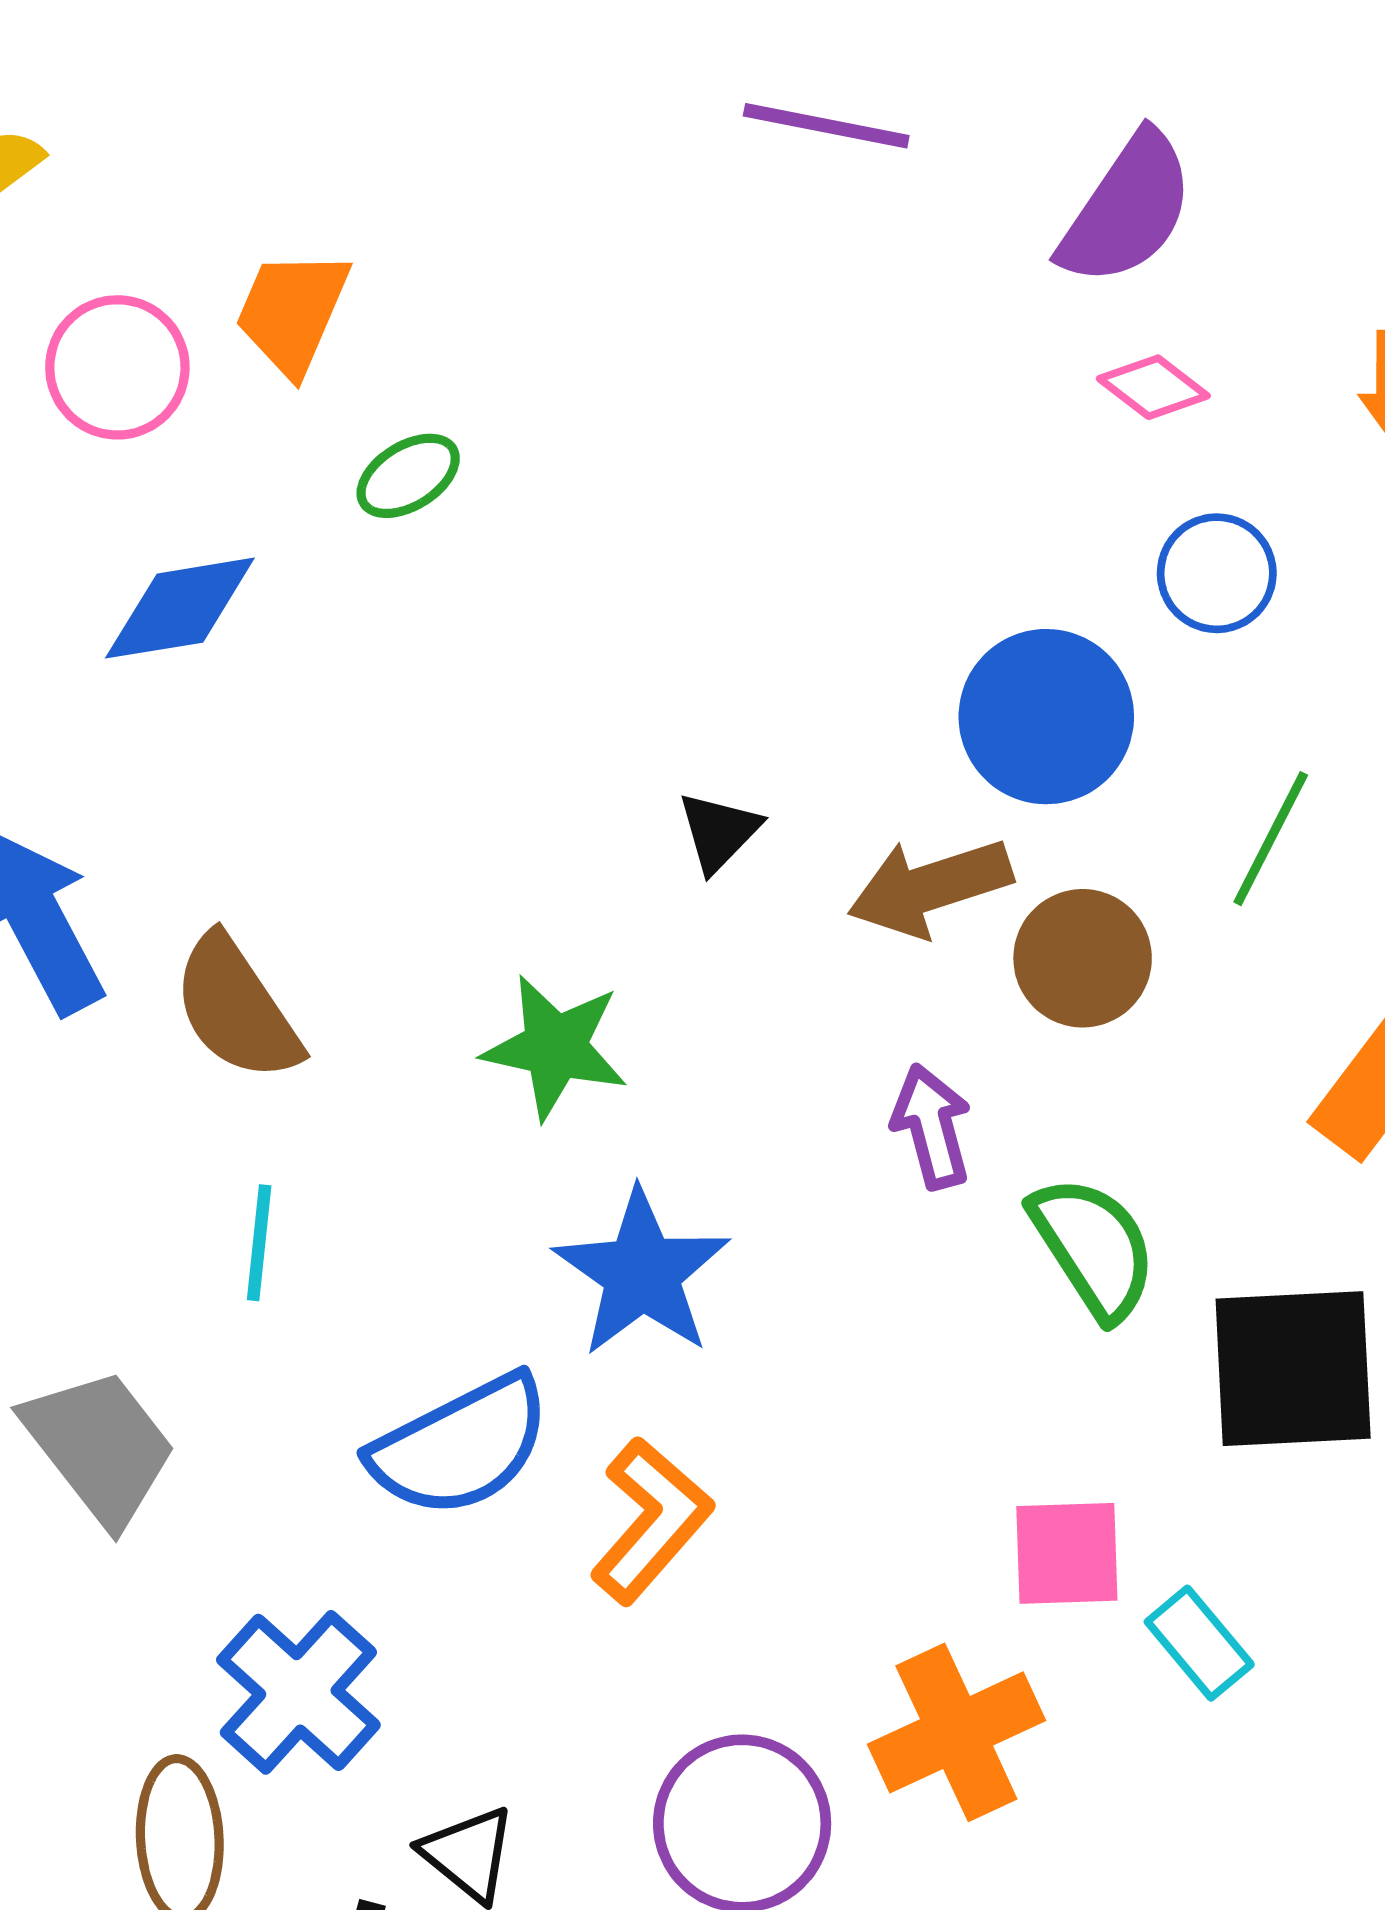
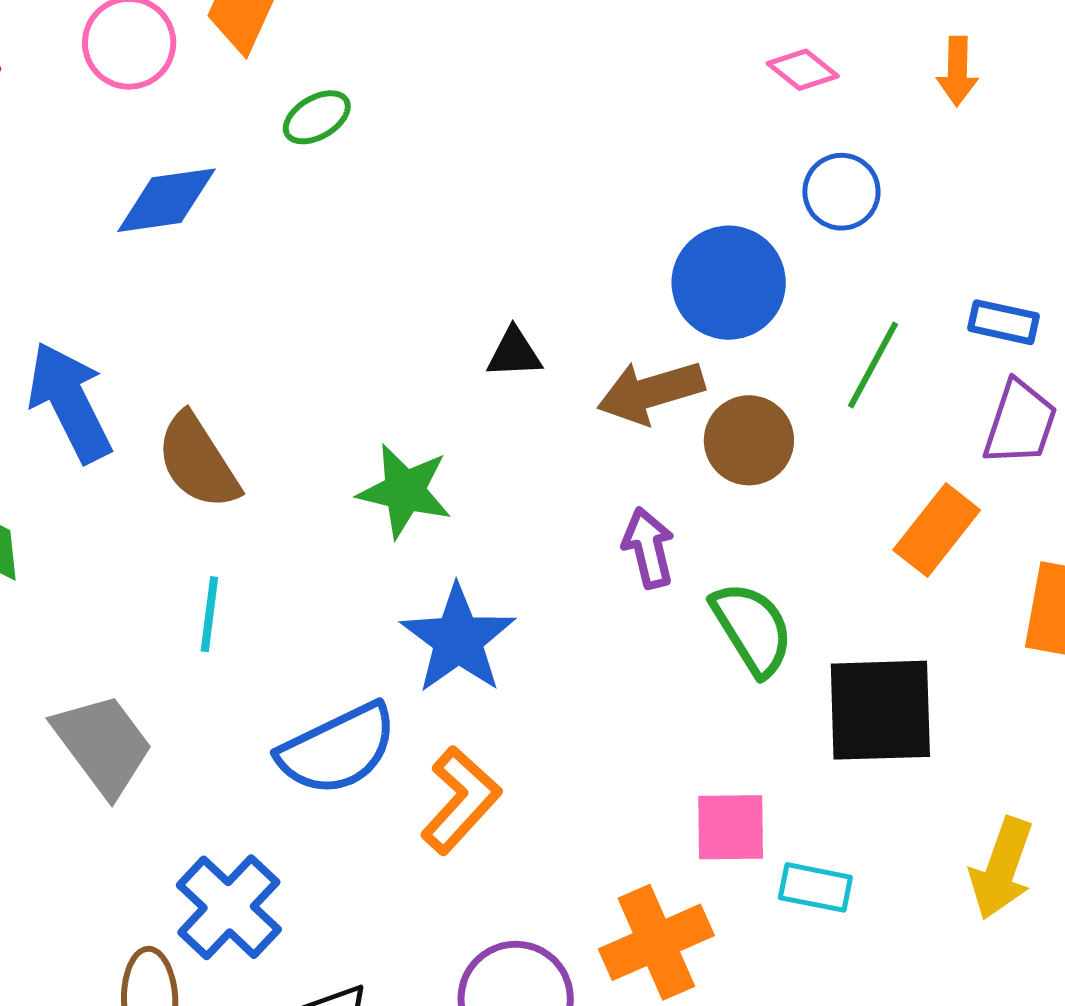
black triangle: (719, 832) -> (514, 353), turned 42
cyan rectangle: (1199, 1643) -> (815, 887), turned -40

